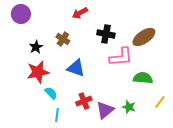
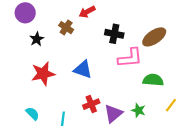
brown cross: (63, 39) -> (66, 28), moved
black star: (36, 47) -> (37, 39), moved
cyan semicircle: (51, 93) -> (33, 114), moved

